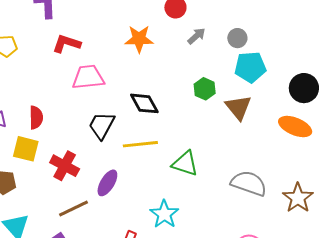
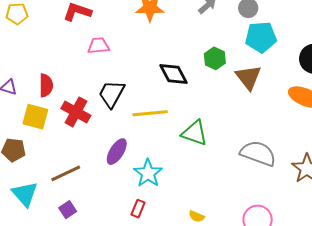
pink trapezoid: (88, 77) -> (99, 46), size x0.7
black diamond: (144, 103) -> (173, 74), moved
red cross: (65, 166) -> (76, 112), moved
brown line: (73, 209) -> (66, 173), moved
cyan star: (164, 214) -> (148, 173), moved

